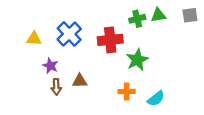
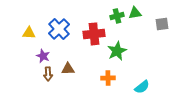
gray square: (190, 15) -> (162, 24), moved
cyan semicircle: (156, 99) -> (142, 87), moved

